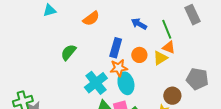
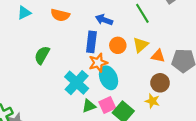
cyan triangle: (50, 10) -> (24, 13), moved
orange semicircle: (91, 18) -> (60, 15), turned 60
blue arrow: (139, 24) -> (104, 20), moved
orange triangle: (169, 47) -> (158, 56), moved

